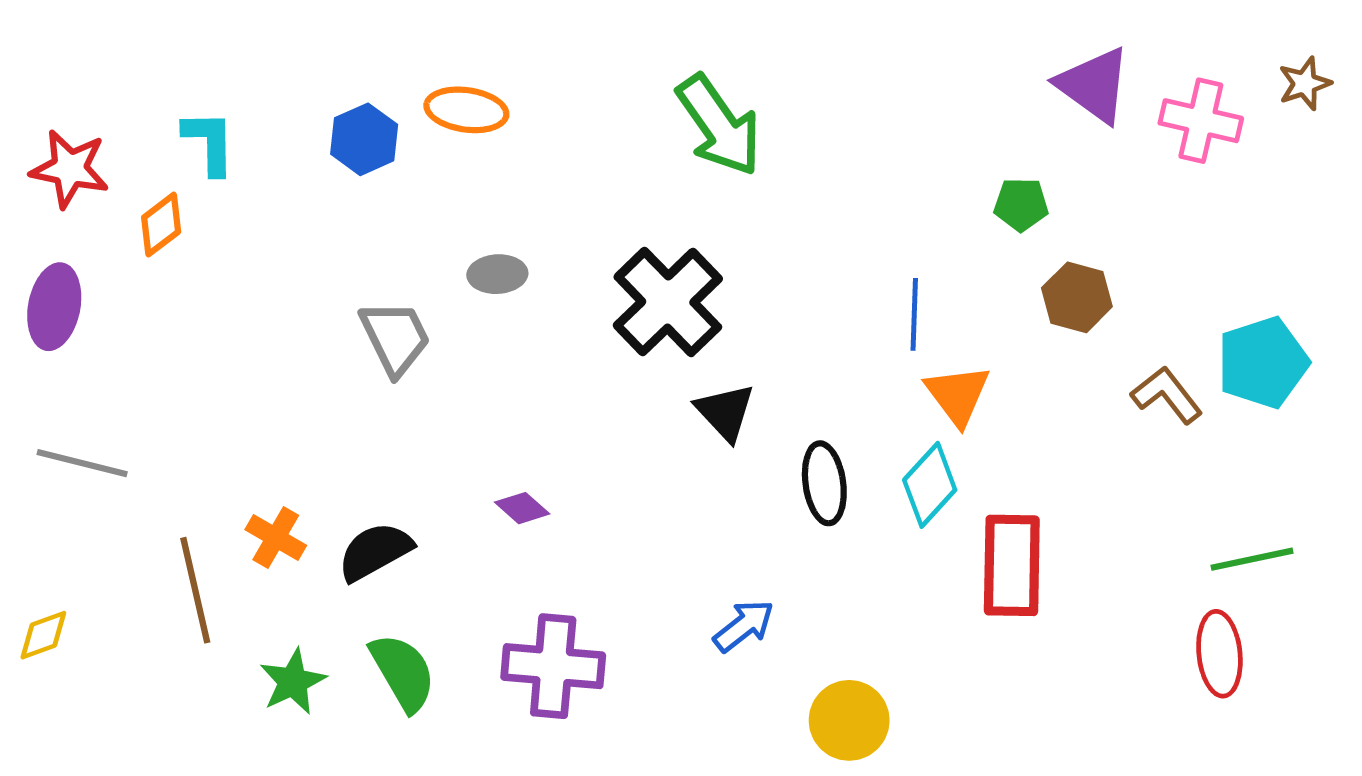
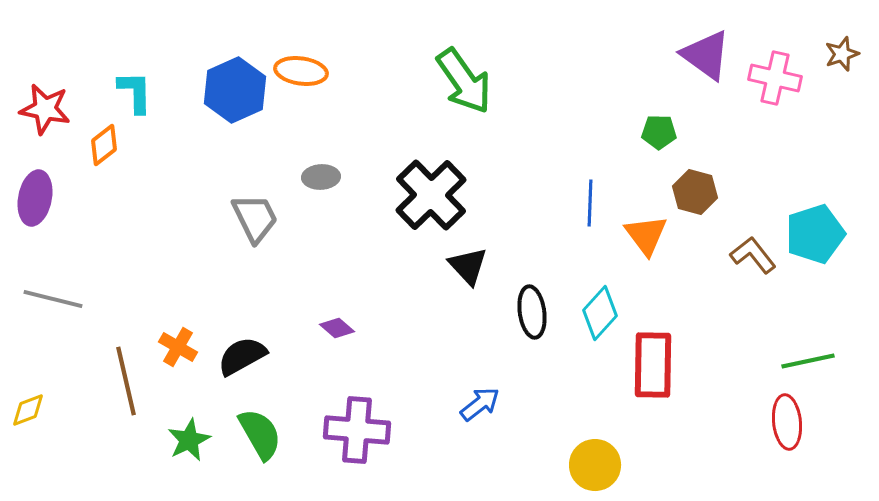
blue hexagon: (364, 139) -> (235, 90), size x1.4
orange triangle: (958, 395) -> (646, 235), moved
yellow circle: (849, 720) -> (595, 465), moved

